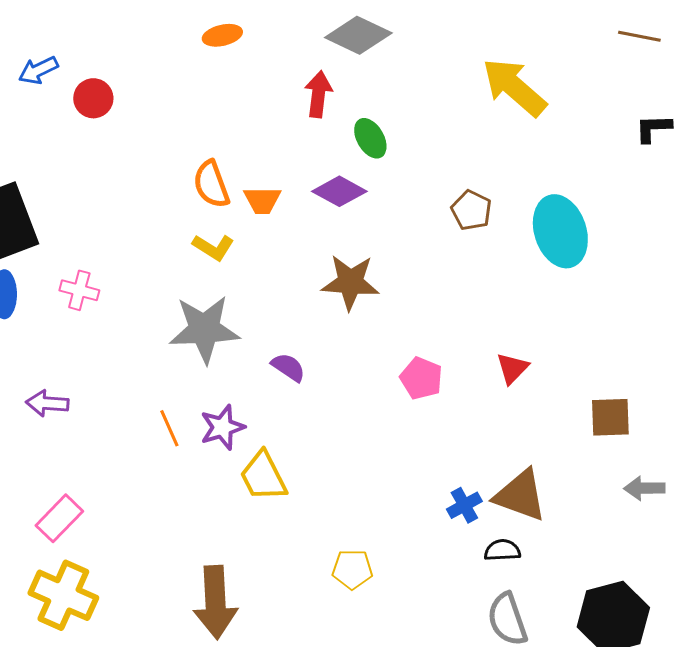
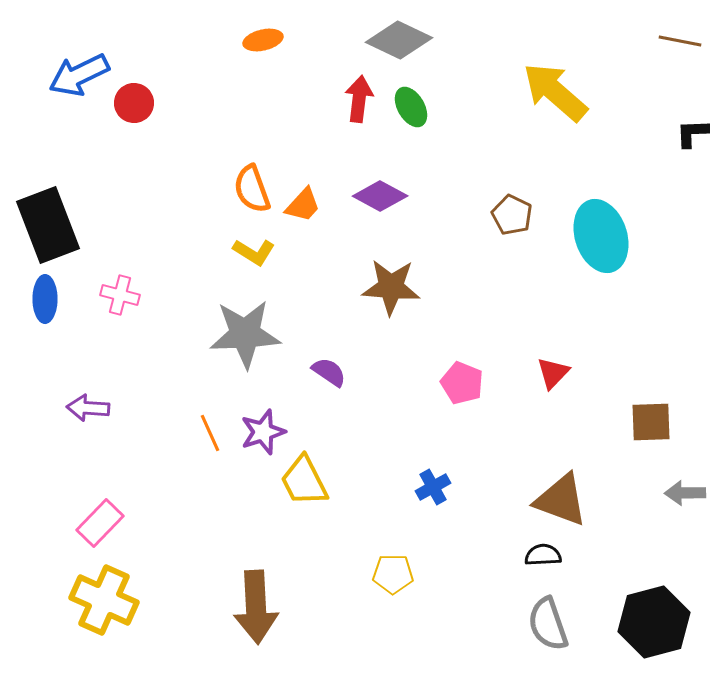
blue arrow: (38, 70) -> (79, 75), size x1.5
green ellipse: (370, 138) -> (411, 107), moved
orange trapezoid: (262, 200) -> (303, 205), turned -48
blue cross: (464, 505) -> (433, 487), moved

